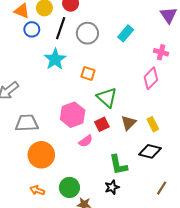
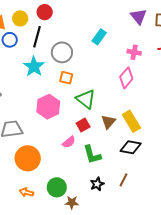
gray circle: (87, 33) -> (62, 52), moved
pink hexagon: (73, 115) -> (48, 107), moved
yellow rectangle: (153, 124) -> (131, 121), size x1.5
green L-shape: (118, 165) -> (92, 155), moved
brown line: (162, 188) -> (123, 180), moved

